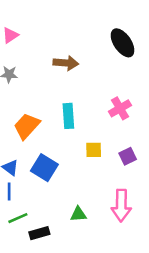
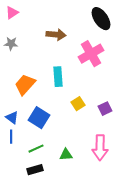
pink cross: (120, 108) -> (91, 54), moved, size x1.4
yellow square: (94, 150) -> (78, 104), turned -32
green line: (18, 218) -> (36, 149), moved

